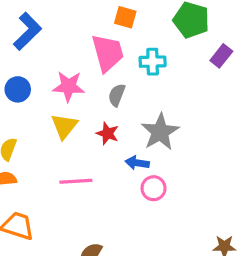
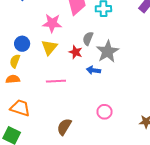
blue circle: (18, 89) -> (22, 44), moved
gray semicircle: (117, 95) -> (88, 38), moved
pink circle: (154, 188) -> (105, 112), moved

